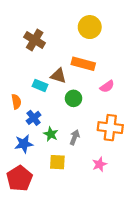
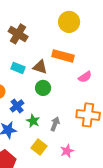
cyan rectangle: (40, 85) -> (18, 68), moved
green circle: (74, 98) -> (43, 88), moved
yellow square: (57, 162) -> (39, 147), turned 35
pink star: (99, 164) -> (67, 151), moved

